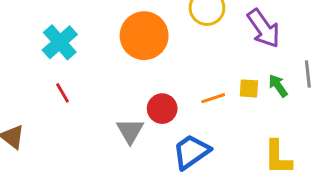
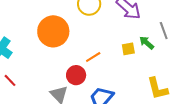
orange line: (213, 98) -> (93, 57), moved

